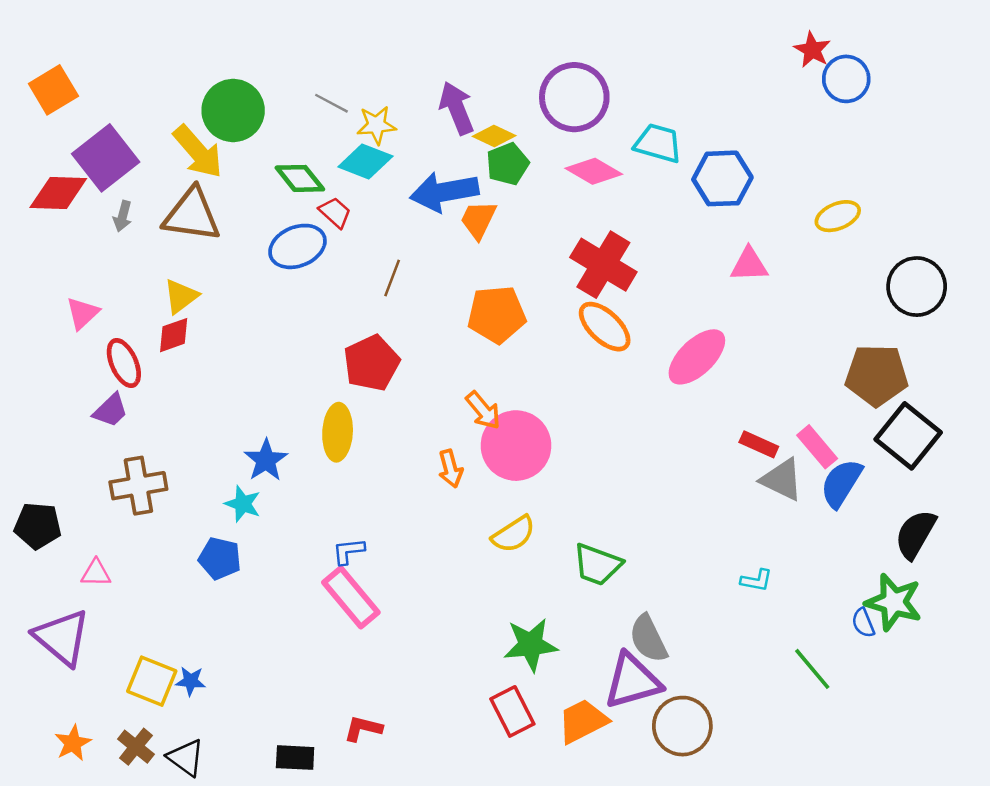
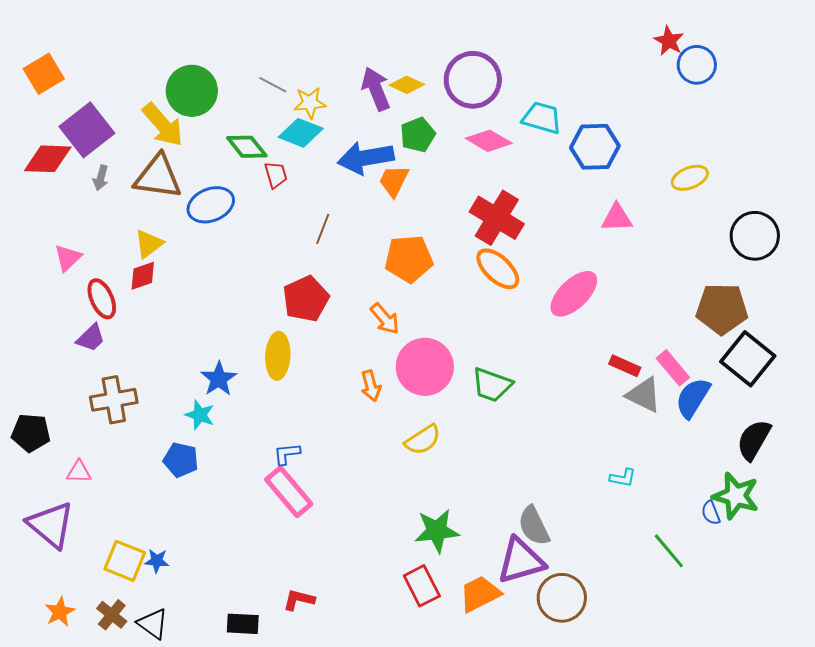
yellow diamond: (494, 136) -> (407, 85), moved
red trapezoid: (335, 212) -> (276, 175), turned 32
blue ellipse: (297, 246) -> (211, 205), moved
orange arrow: (483, 410) -> (385, 319), moved
green trapezoid: (597, 565) -> (492, 385), moved

